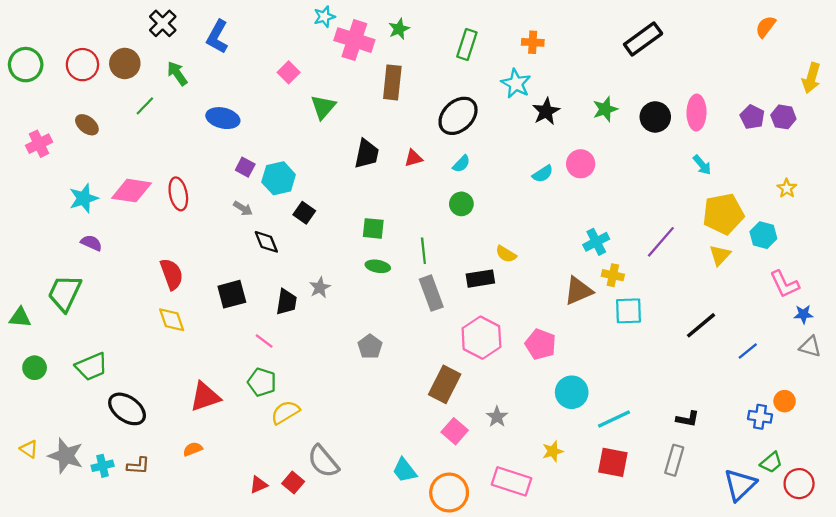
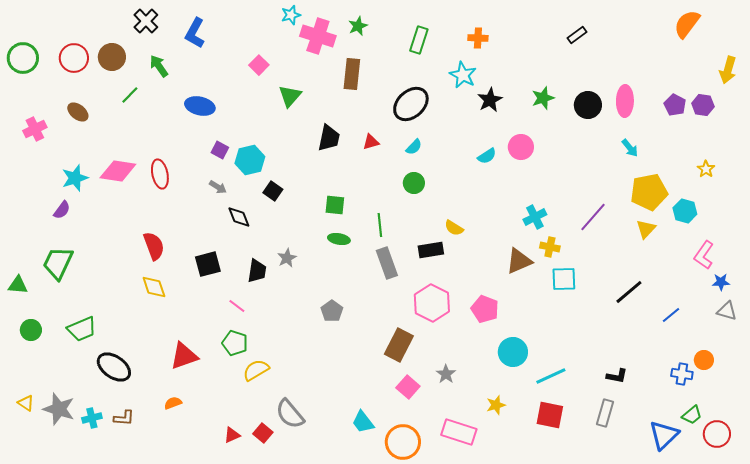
orange semicircle: (766, 27) -> (687, 24), size x1.4
black rectangle: (643, 39) -> (577, 35), size x0.6
purple semicircle: (91, 243) -> (62, 210), moved, turned 102
pink L-shape: (785, 284) -> (704, 255), turned 60

